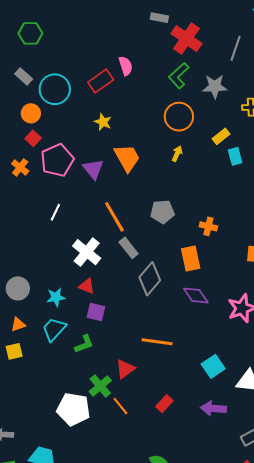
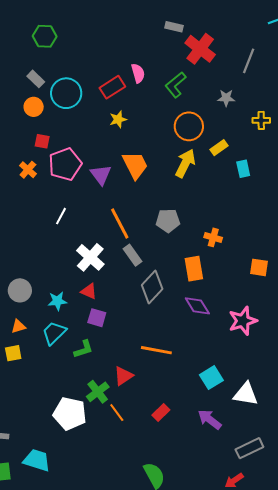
green L-shape: (179, 76) -> (176, 85), moved
gray star: (215, 86) -> (226, 98), size x0.7
orange circle: (31, 113) -> (34, 107), moved
yellow star: (103, 122) -> (118, 119), moved, turned 30
yellow rectangle: (221, 136) -> (219, 148), moved
red square: (33, 138) -> (42, 141), turned -35
yellow arrow: (177, 154) -> (185, 163), size x1.8
purple arrow: (213, 408) -> (210, 420), turned 30

